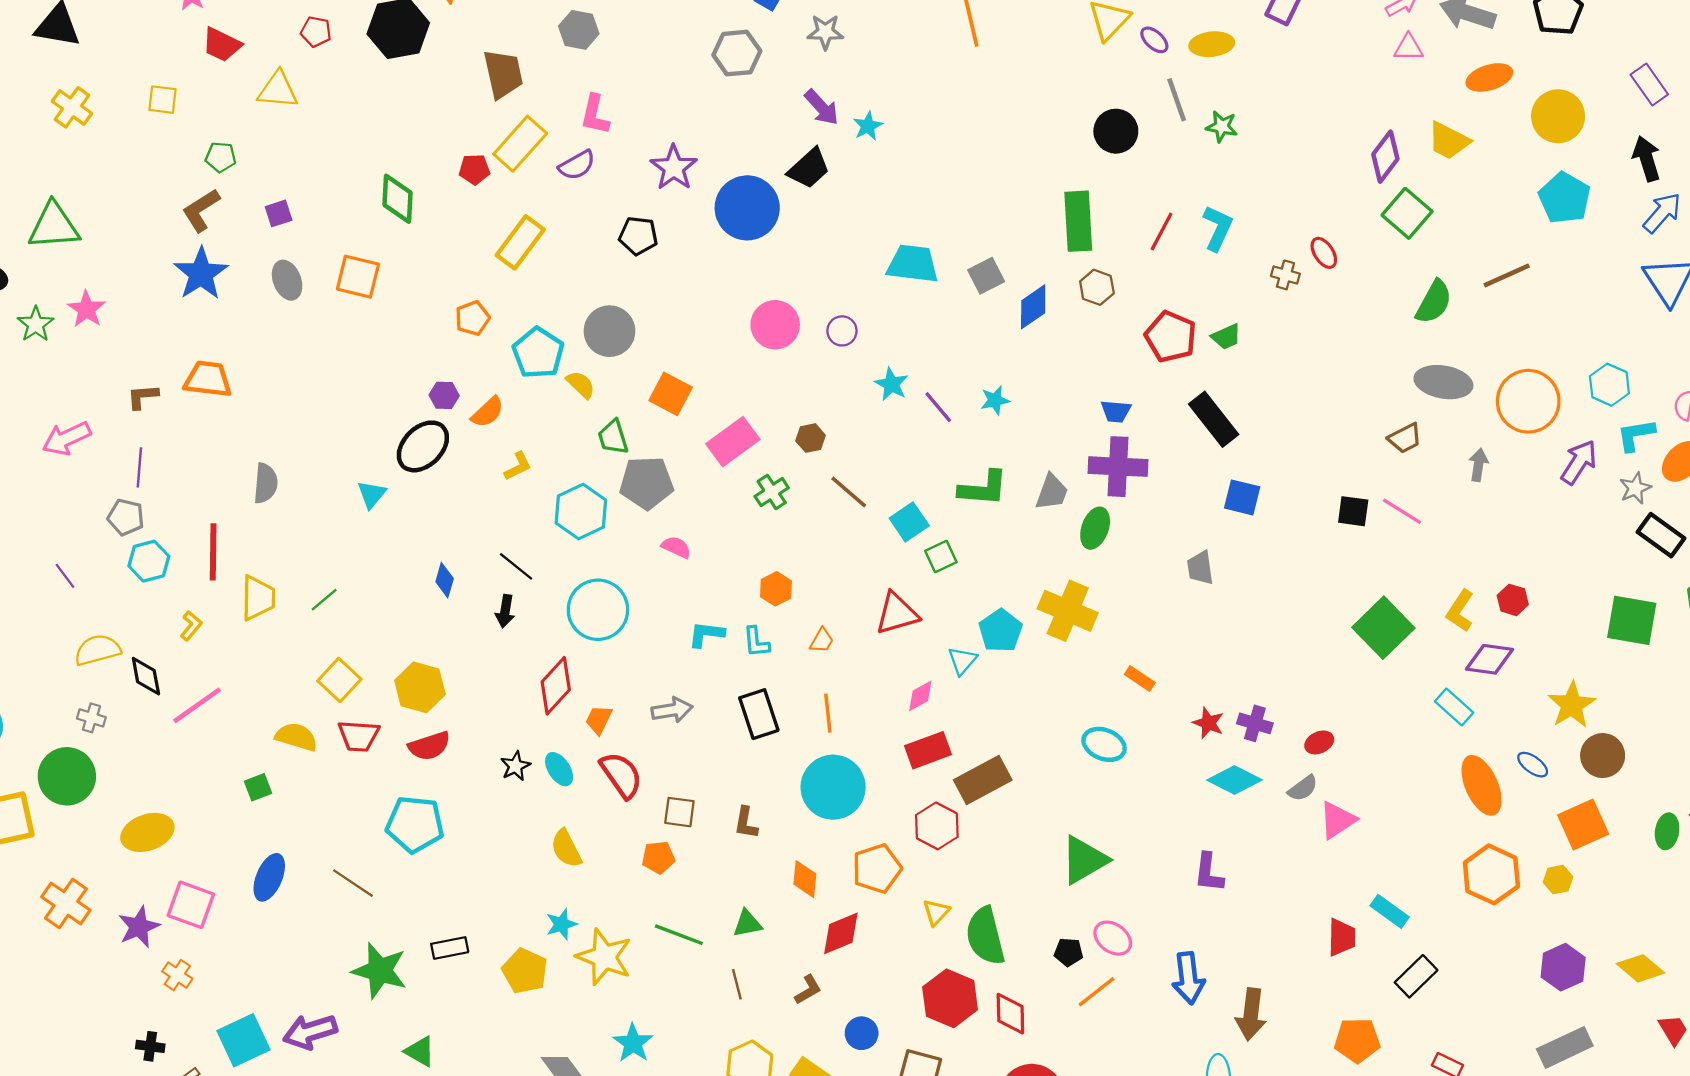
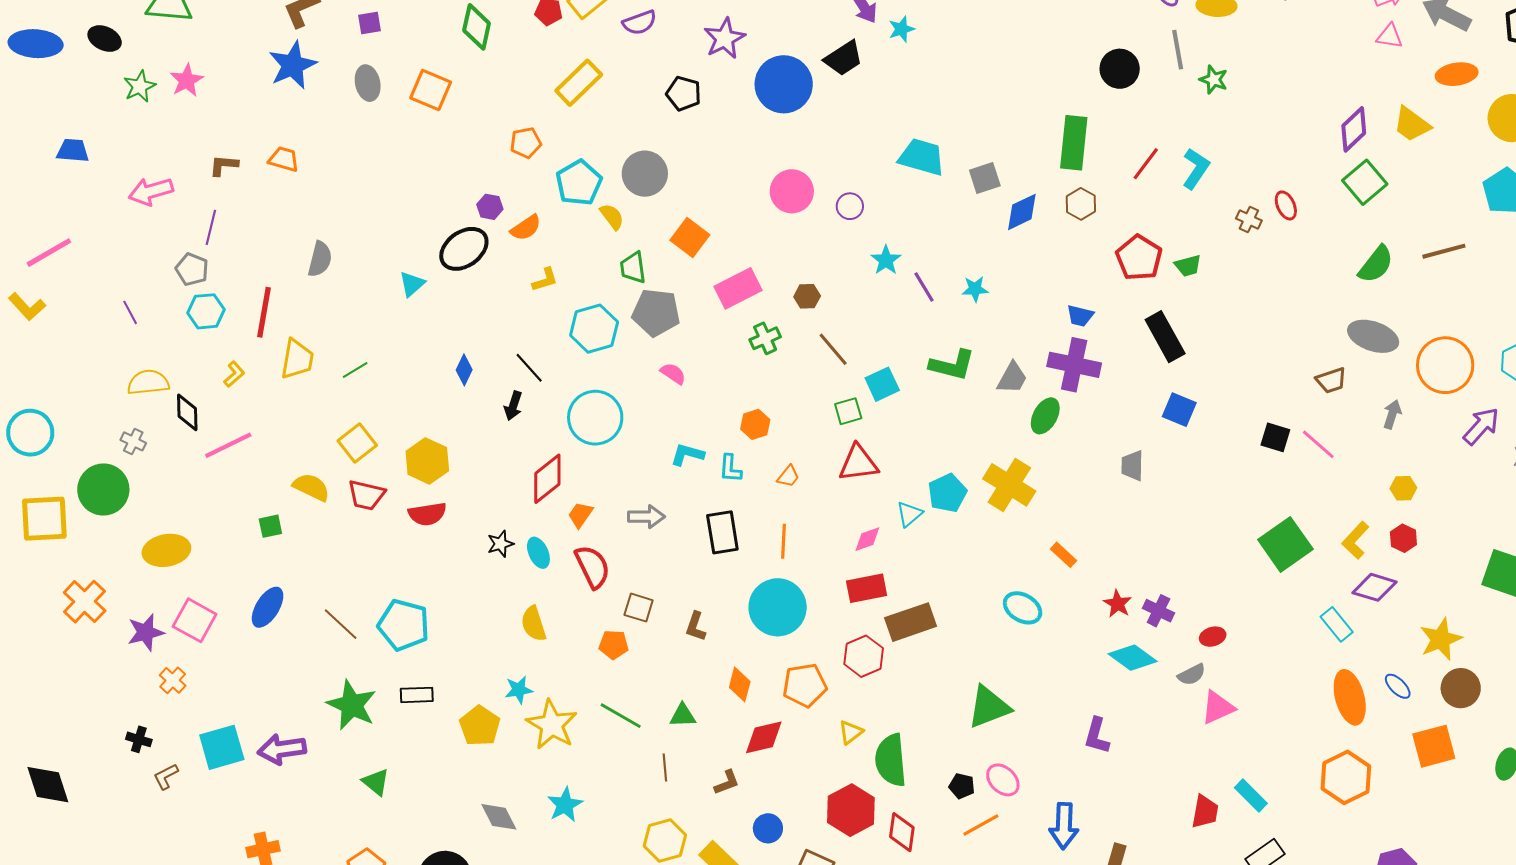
orange trapezoid: (208, 379) -> (284, 159), size x0.7
green square: (941, 556) -> (848, 411), moved
cyan pentagon: (415, 824) -> (404, 625), moved
yellow hexagon: (1558, 880) -> (1403, 488), moved

